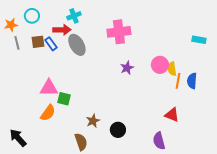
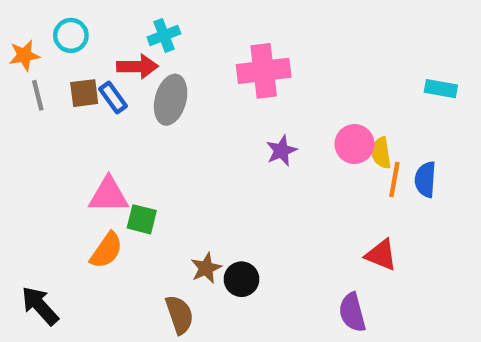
gray ellipse: (77, 45) -> (171, 100), turned 45
black circle: (118, 130) -> (241, 279), moved

